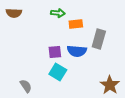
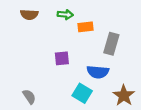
brown semicircle: (14, 13) -> (29, 15), moved
blue semicircle: (77, 51) -> (98, 72), moved
cyan square: (58, 72) -> (82, 93), moved

